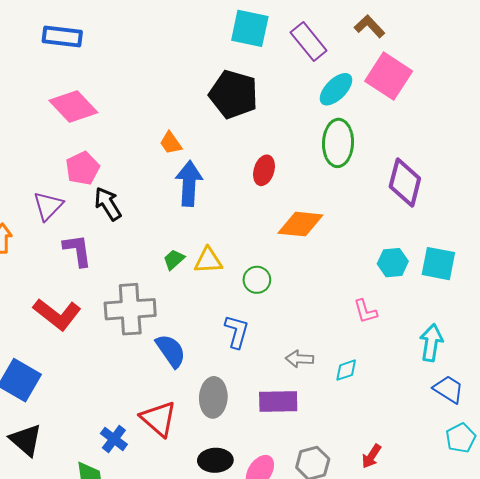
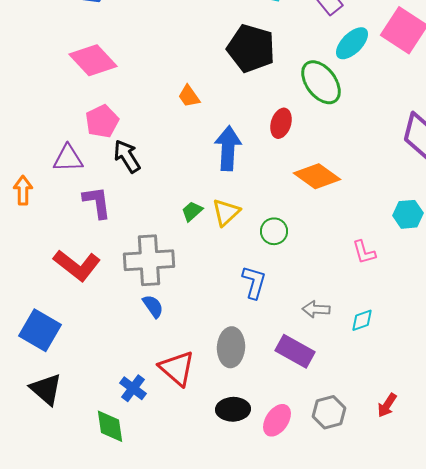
green ellipse: (338, 143) -> (321, 82), moved, turned -39
blue arrow: (189, 183) -> (228, 148), moved
purple triangle: (48, 206) -> (68, 158), turned 44
orange diamond: (300, 224) -> (317, 176), turned 30
yellow triangle: (208, 261) -> (226, 212), turned -40
pink L-shape: (365, 311) -> (364, 252), moved
blue semicircle: (171, 351) -> (153, 306), moved, size x0.7
purple rectangle: (278, 401) -> (295, 351), turned 30

